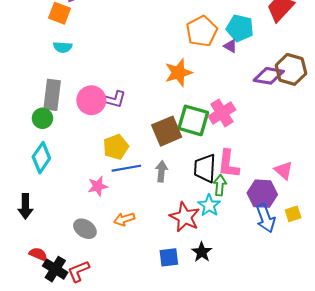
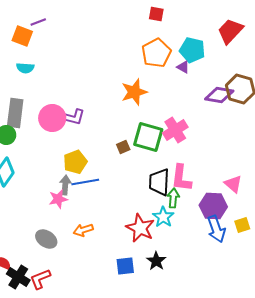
brown square: (167, 131) -> (123, 147), size x0.5
gray arrow: (161, 171) -> (65, 185), moved

